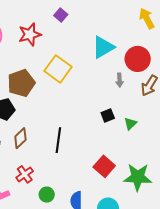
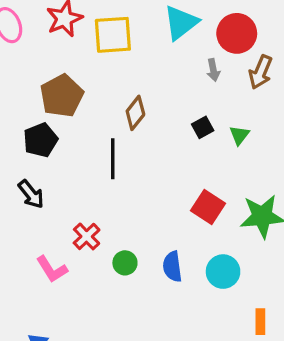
yellow square: (58, 69) -> (113, 35), moved, turned -32
brown diamond: (20, 138) -> (135, 113), moved
black line: (58, 140) -> (113, 159), moved

